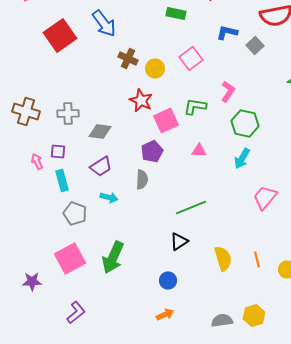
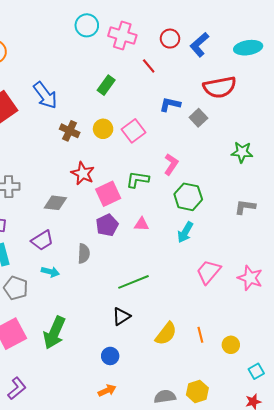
green rectangle: (176, 14) -> (106, 85), moved, turned -66
yellow circle: (155, 68) -> (103, 129), moved
gray diamond: (100, 132) -> (55, 203), moved
purple pentagon: (152, 152) -> (107, 225), moved
yellow semicircle: (223, 258) -> (166, 334), turned 55

